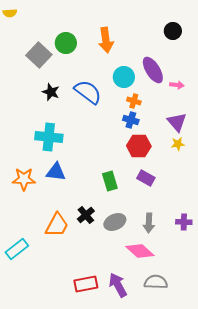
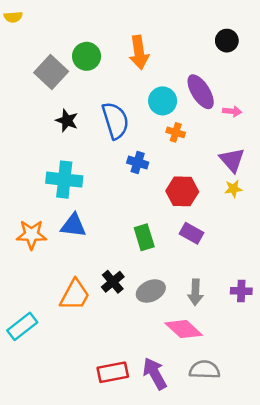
blue semicircle: (88, 92) -> (115, 121), turned 36
blue cross: (131, 120) -> (138, 163), moved

